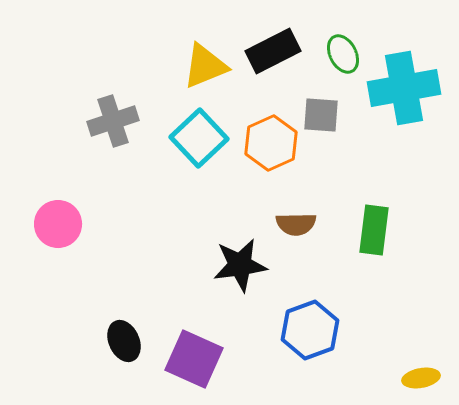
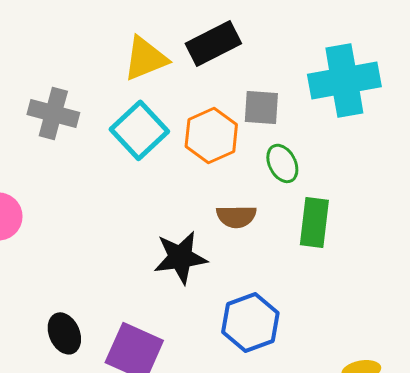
green ellipse: (343, 54) -> (282, 163), moved
gray cross: (113, 121) -> (53, 113), turned 33

